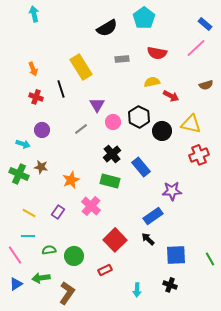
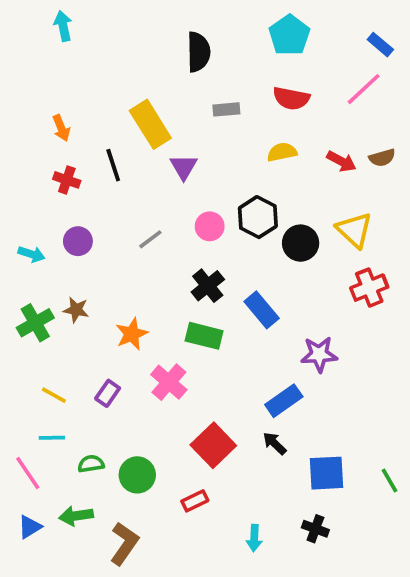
cyan pentagon: (144, 18) -> (289, 35), moved
black semicircle: (107, 28) -> (199, 52), turned -60
red arrow: (171, 96) -> (341, 161), moved
purple triangle: (97, 105) -> (184, 167), moved
yellow triangle: (191, 124) -> (354, 230), turned 30
cyan arrow: (23, 144) -> (32, 254), moved
green cross: (19, 174) -> (35, 323), turned 36

